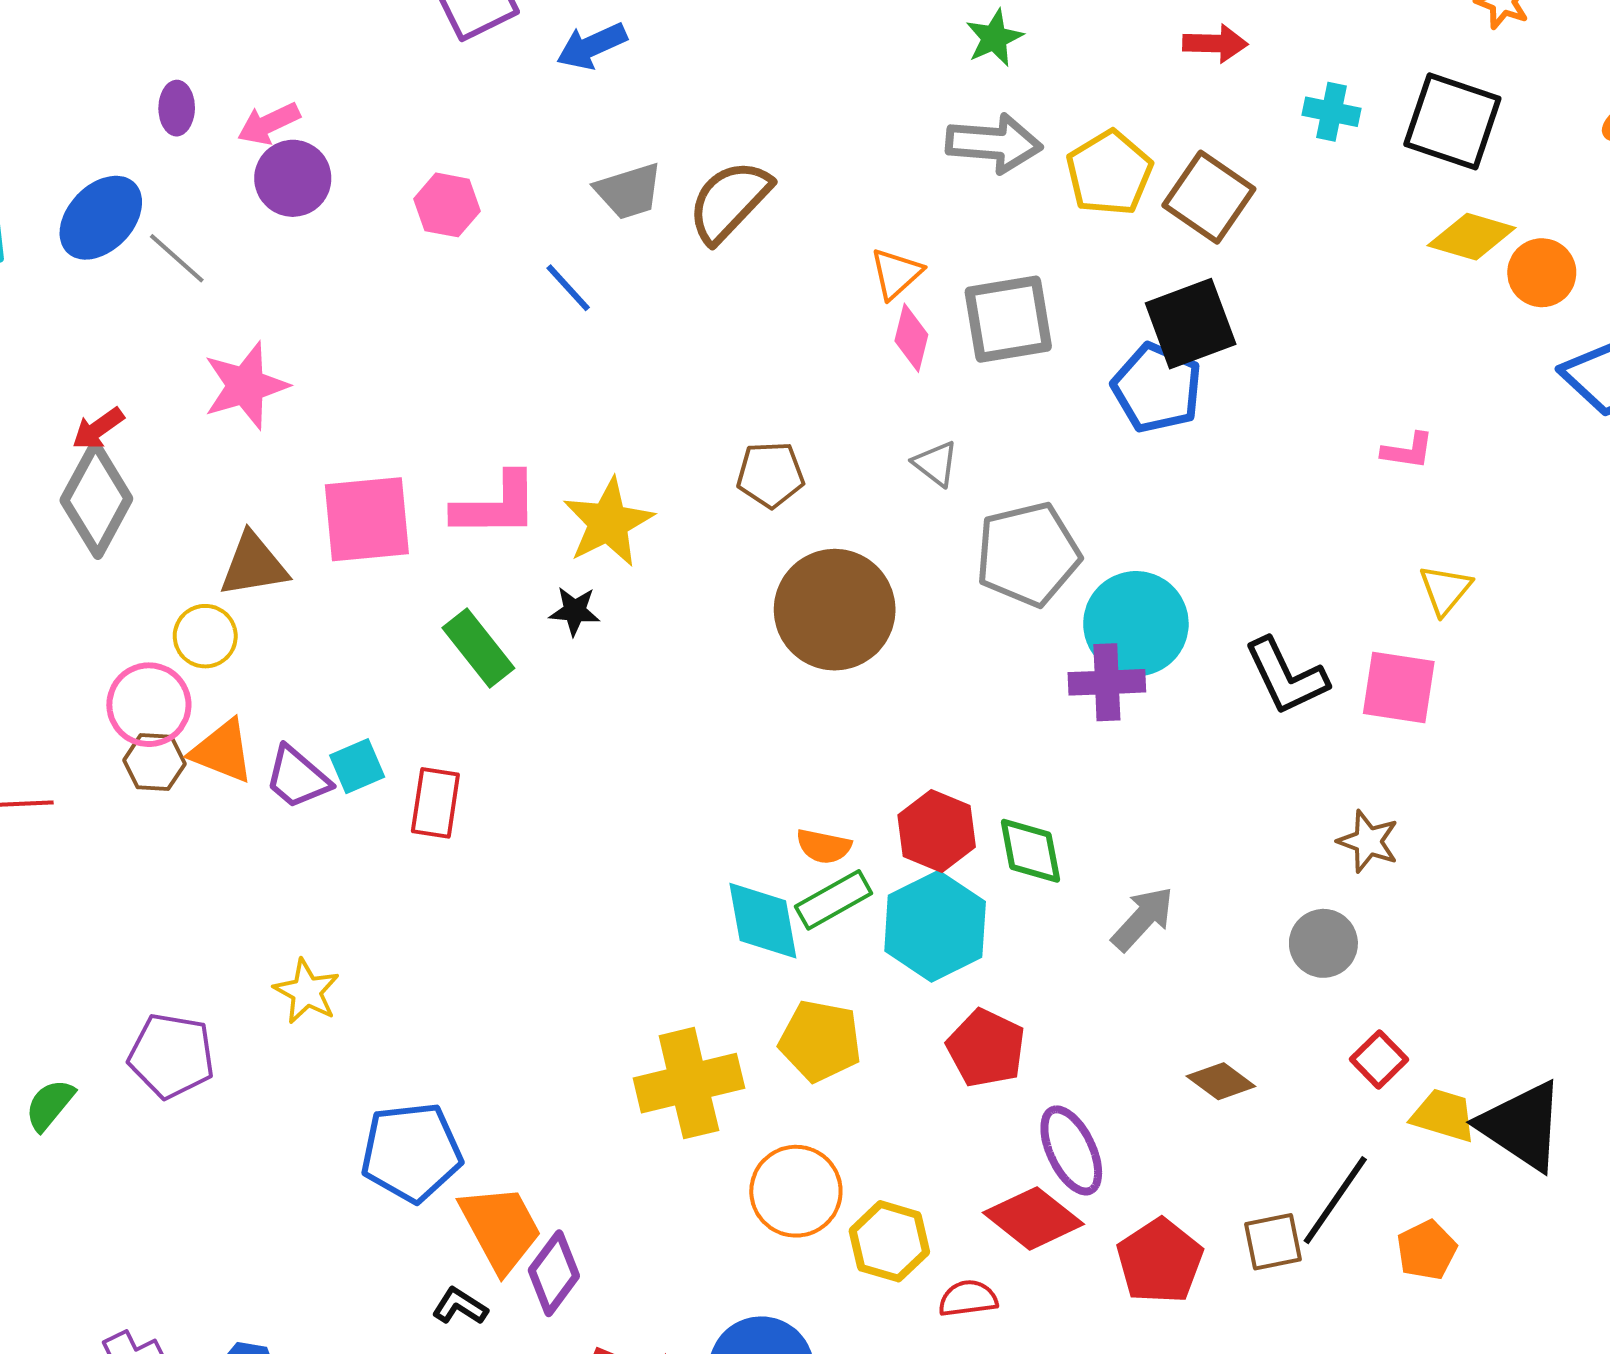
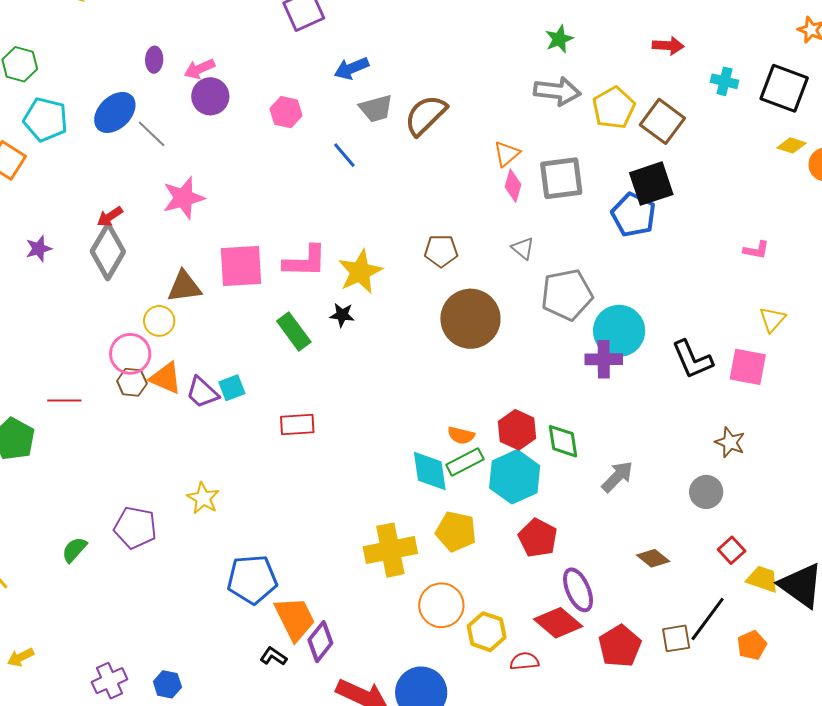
blue arrow: (592, 46) -> (351, 68), moved
yellow diamond: (1472, 237) -> (792, 145), size x0.7
red rectangle: (435, 803) -> (297, 424), moved, turned 76

